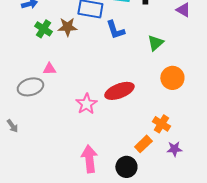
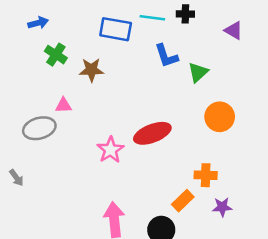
brown star: (67, 27) -> (91, 70), moved
blue L-shape: (115, 30) -> (166, 56), moved
orange cross: (161, 124) -> (206, 175), turned -30

